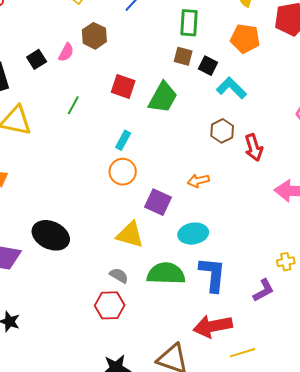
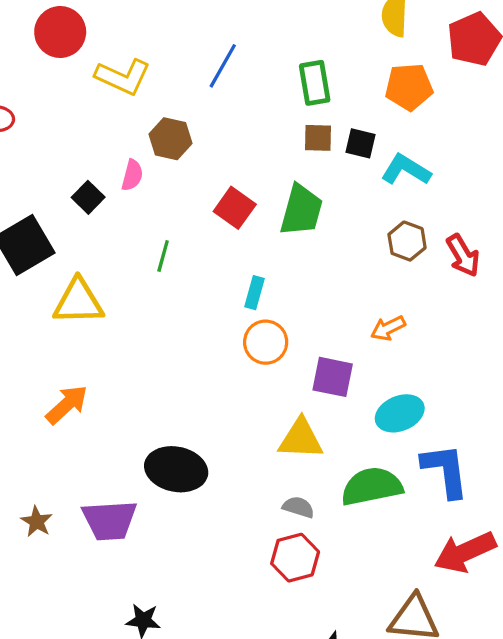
red square: (123, 86) -> (235, 208), turned 30

